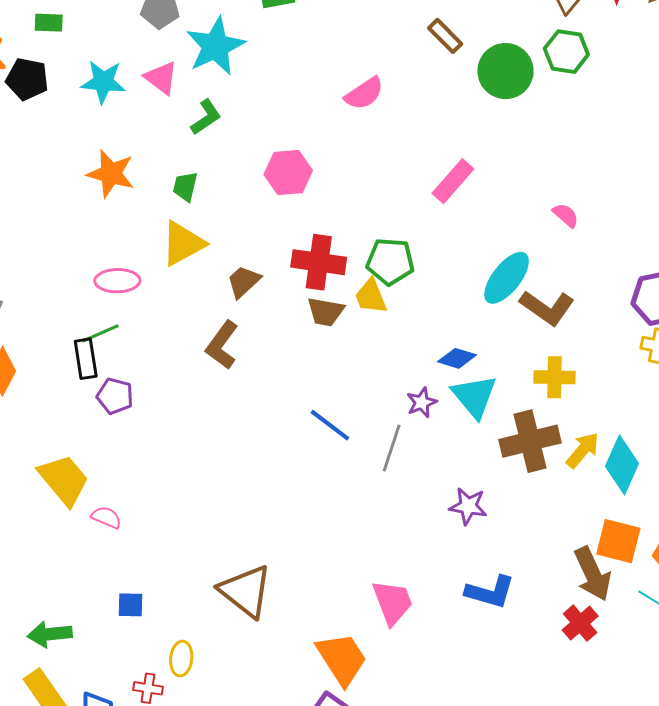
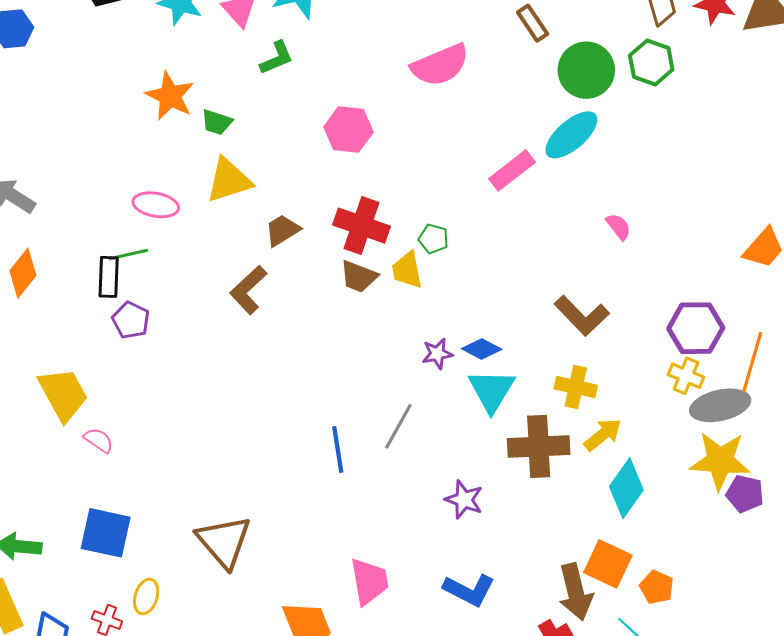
pink semicircle: (364, 93) -> (440, 65), size x1.4
green trapezoid: (185, 187) -> (217, 122), moved, turned -96
green pentagon: (390, 261) -> (433, 239), size x0.6
cyan ellipse: (507, 278) -> (571, 135), moved
purple star: (422, 402) -> (437, 354), moved
blue line: (330, 425) -> (338, 450), moved, turned 33
yellow arrow: (583, 450) -> (603, 435), moved
blue square: (130, 605) -> (106, 533), size x1.8

